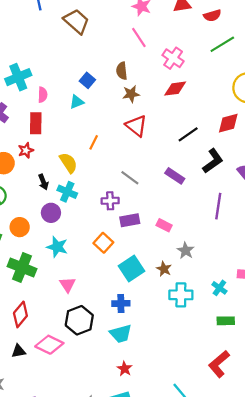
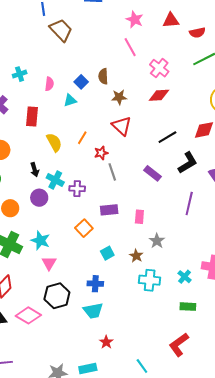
brown trapezoid: (76, 21) -> (61, 30), moved
brown semicircle: (122, 71) -> (103, 76), moved
cyan cross: (18, 77) -> (20, 74), size x0.6
pink semicircle: (43, 95) -> (49, 84), moved
red star: (26, 150) -> (101, 153), moved
yellow semicircle: (68, 163) -> (54, 142), moved
gray line: (130, 178) -> (112, 172), turned 30
purple cross: (110, 201) -> (77, 189), moved
pink rectangle: (164, 225) -> (139, 217), turned 64
cyan star: (57, 247) -> (40, 240), moved
cyan square: (132, 269) -> (107, 253), size x0.6
red star: (125, 369) -> (106, 342), moved

